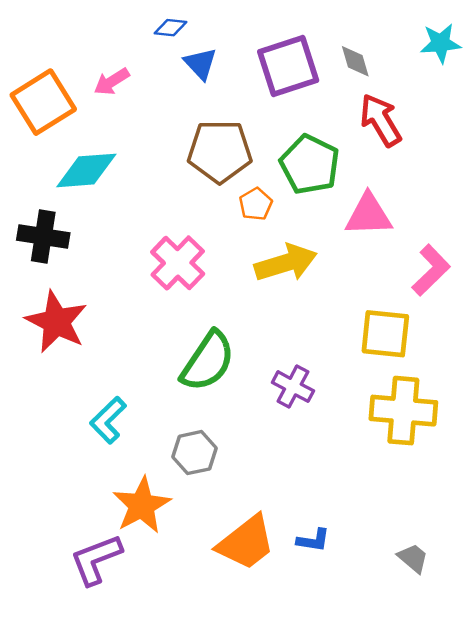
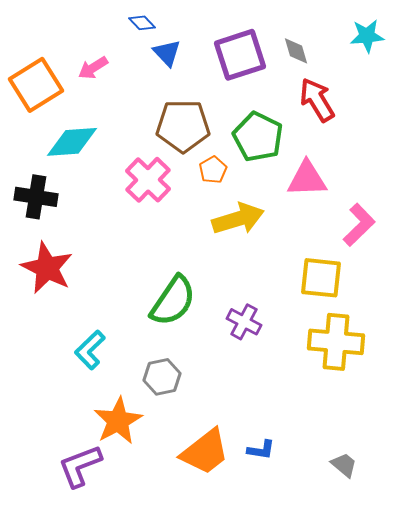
blue diamond: (170, 28) -> (142, 23), turned 40
pink cross: (178, 263) -> (148, 180), moved

